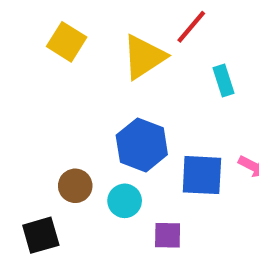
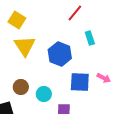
yellow triangle: (144, 57) -> (25, 46), moved, turned -30
blue hexagon: (142, 145) -> (60, 54), moved

